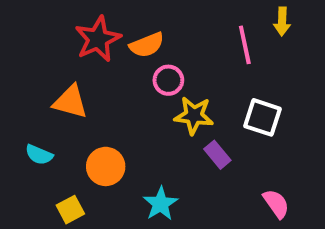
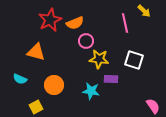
yellow arrow: (282, 21) -> (144, 11), turned -48
purple rectangle: (217, 155) -> (111, 79), turned -48
cyan star: (161, 204) -> (91, 91), moved, turned -30
pink semicircle: (276, 204) -> (153, 106), moved

